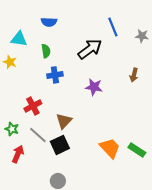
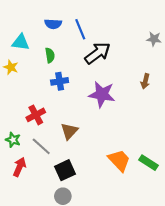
blue line: (113, 27) -> (80, 29), moved
purple star: (94, 87) -> (102, 94), size x1.4
black square: (60, 145) -> (65, 170), moved

